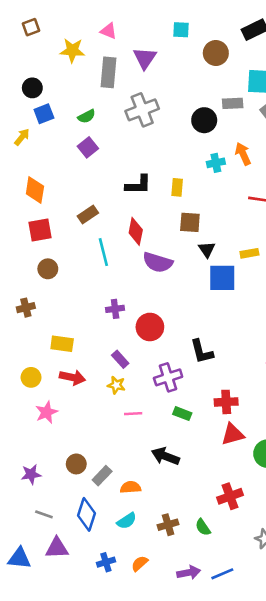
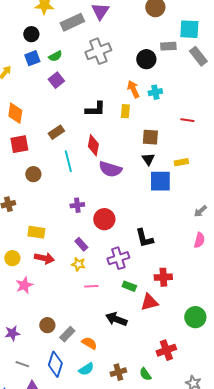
gray rectangle: (109, 72) -> (72, 22), turned 60
black circle: (32, 88) -> (31, 34), moved
blue square: (44, 114) -> (32, 58), moved
orange arrow: (243, 154) -> (133, 89), moved
brown square: (190, 222) -> (150, 137), moved
brown circle: (48, 269) -> (33, 174), moved
red triangle: (233, 434) -> (149, 302), moved
orange semicircle: (131, 487) -> (89, 343), turned 35

